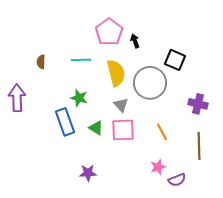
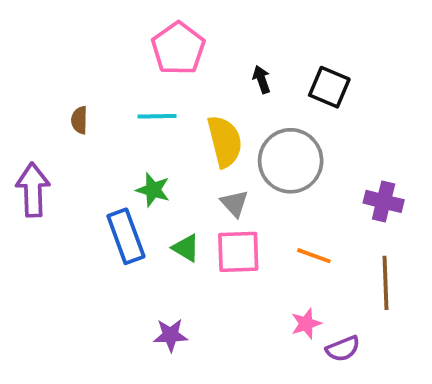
pink pentagon: (109, 32) -> (178, 48), moved
black square: (175, 60) -> (329, 87), moved
orange line: (162, 132) -> (314, 256), turned -42

